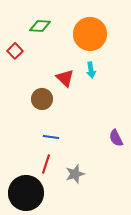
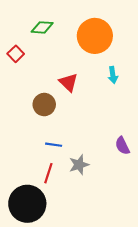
cyan arrow: (91, 70) -> (113, 75), moved
gray star: (75, 174) -> (79, 165), moved

